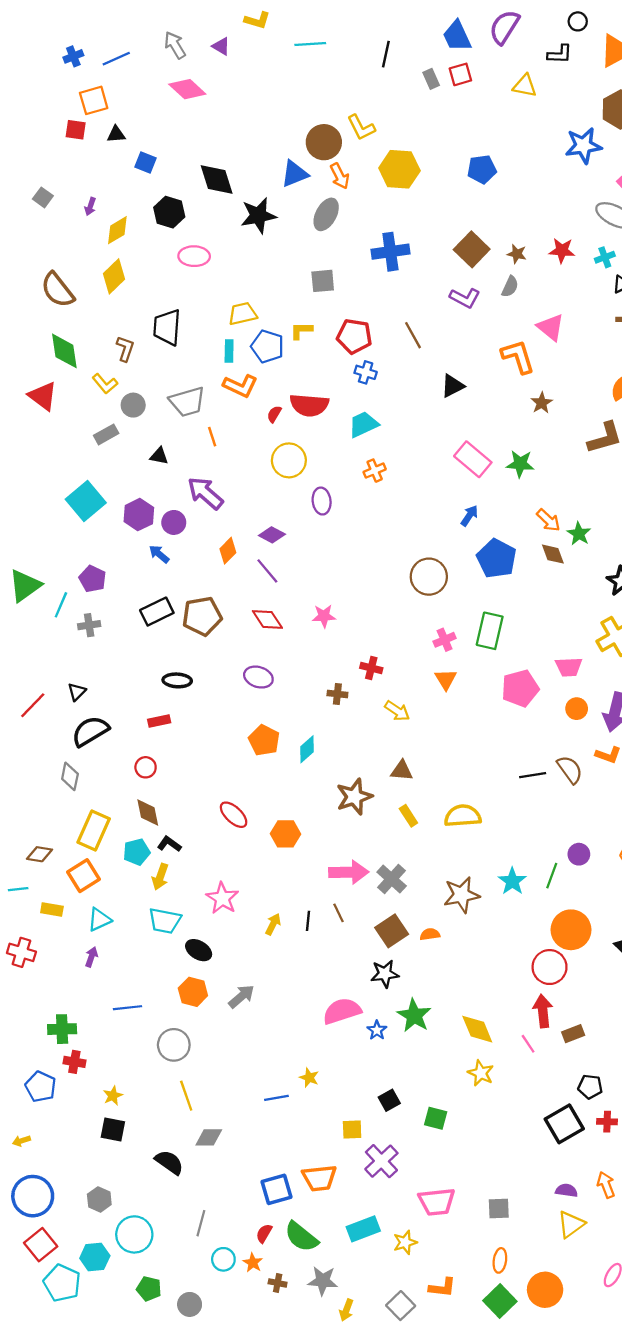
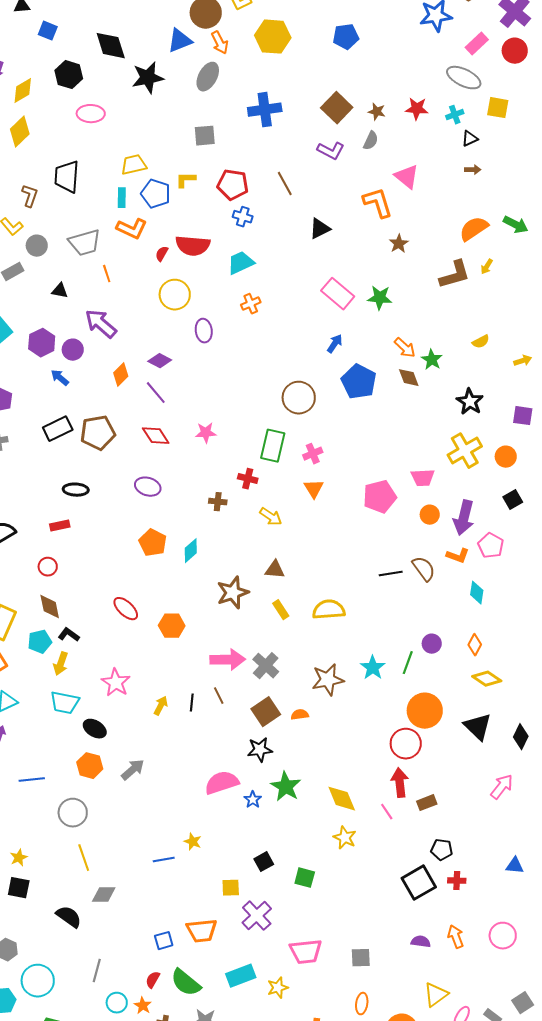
green rectangle: (490, 631) -> (273, 446), moved
blue square: (276, 1189) -> (164, 941), size x0.7
yellow triangle: (571, 1224) -> (436, 995), moved

